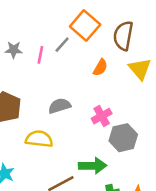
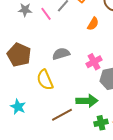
pink line: (40, 55) -> (46, 14), turned -48
yellow semicircle: (39, 139) -> (45, 80), turned -120

